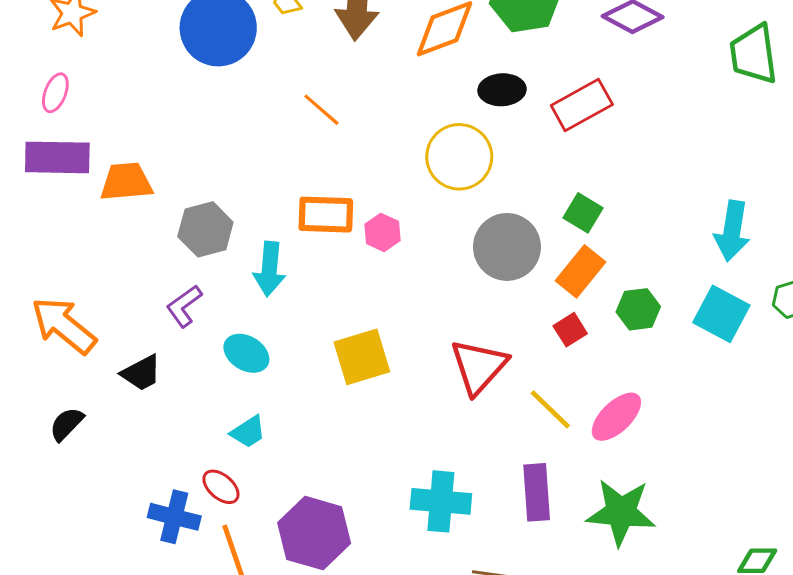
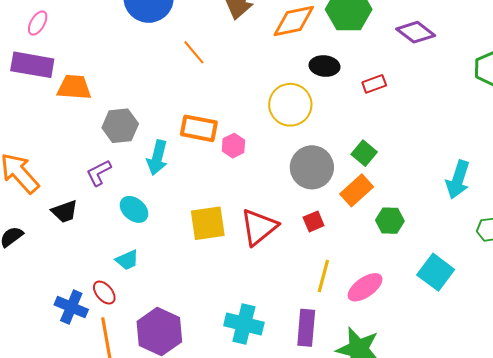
red rectangle: (582, 105) -> (374, 84), size x0.6
orange line: (321, 110) -> (194, 52), moved
cyan square: (721, 314) -> (436, 272), moved
red square: (570, 330) -> (314, 221), moved
red triangle: (479, 367) -> (259, 227), moved
yellow line: (550, 409) -> (323, 276), turned 52

